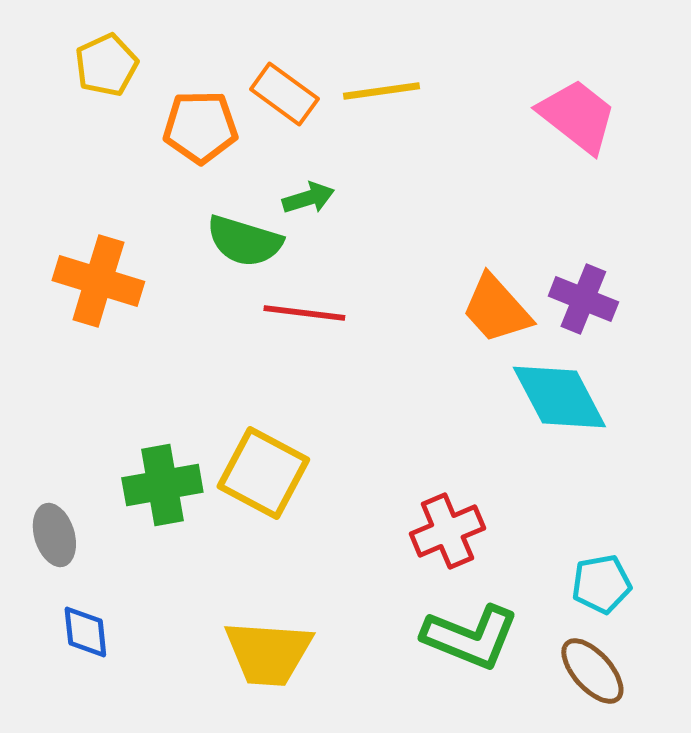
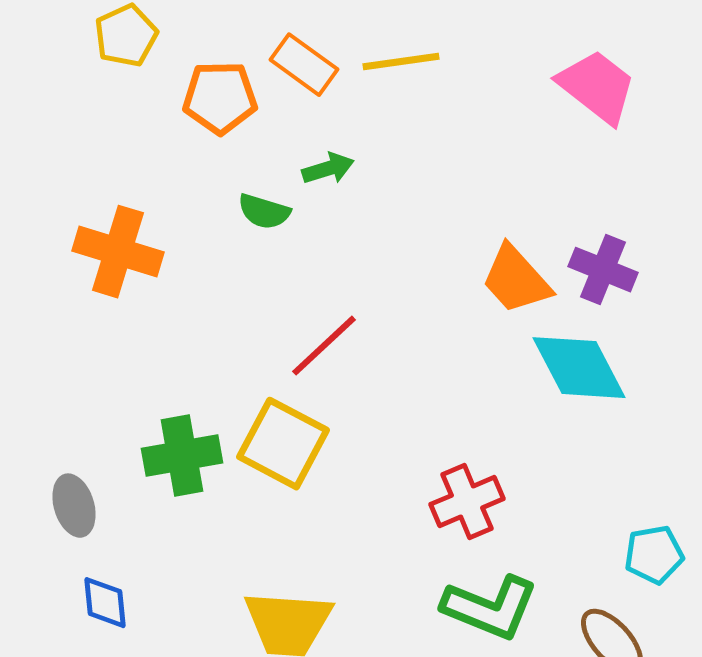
green semicircle: (244, 241) -> (264, 212), size x0.7
red line: (304, 313) -> (324, 346), moved, turned -50
cyan pentagon: (601, 584) -> (654, 555), moved

